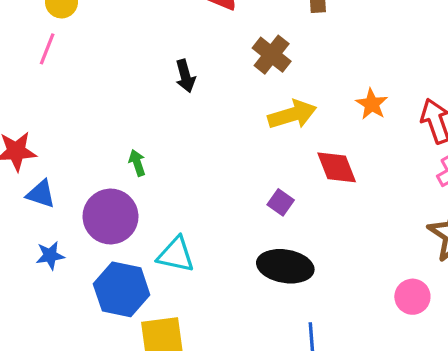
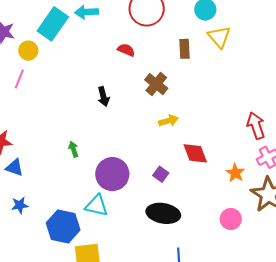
orange star: (372, 104) -> (235, 173), moved
yellow arrow: (292, 114) -> (168, 121), size x0.7
purple circle: (111, 216) -> (112, 174), moved
pink circle: (412, 297) -> (231, 219), moved

